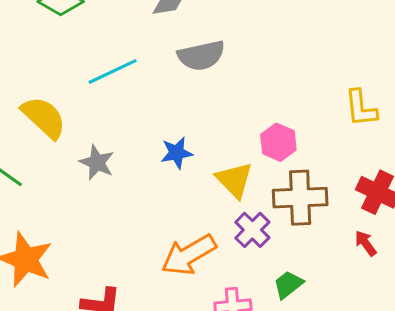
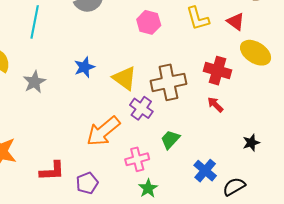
cyan line: (113, 71) -> (35, 22), turned -44
pink hexagon: (278, 142) -> (149, 22), moved
gray star: (97, 162) -> (34, 82), turned 30

